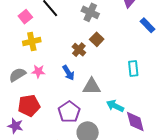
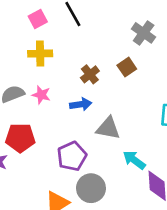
gray cross: (90, 12) -> (144, 33), moved
brown cross: (79, 50) -> (90, 74), moved
blue arrow: (68, 73) -> (81, 104), turned -77

